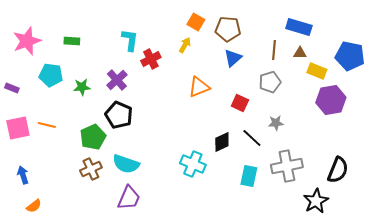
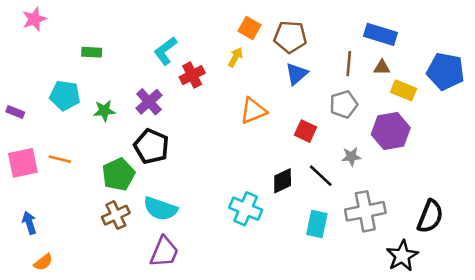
cyan L-shape: (130, 40) -> (165, 51), turned -135
pink star: (27, 41) -> (34, 19), moved, size x0.7
purple hexagon: (331, 100) -> (391, 131), moved

